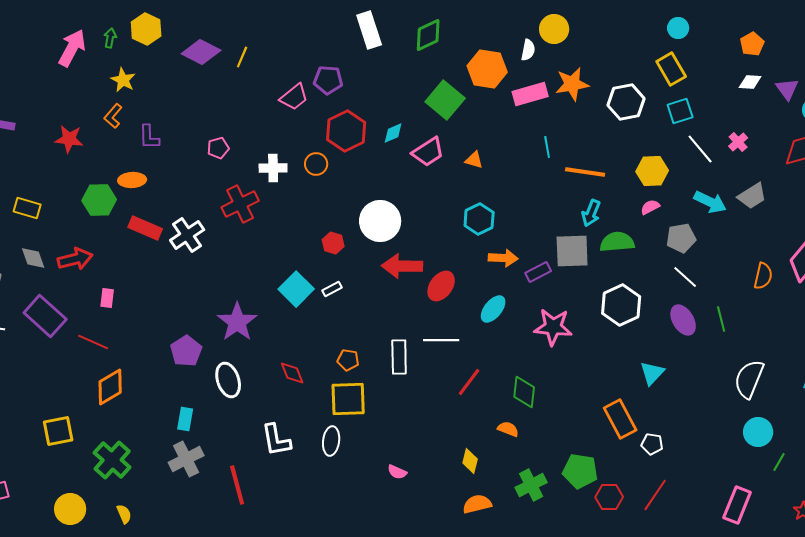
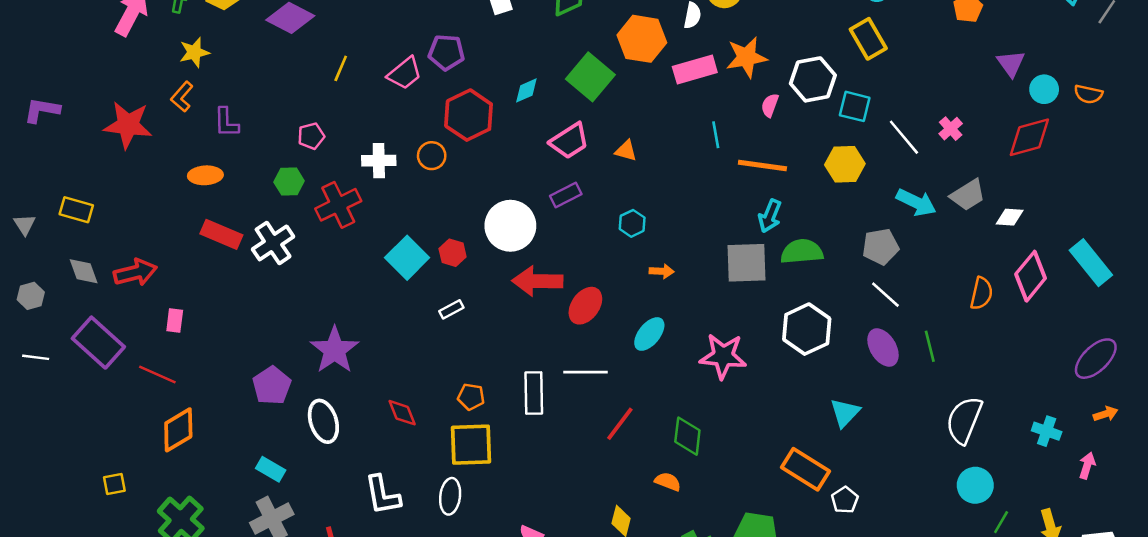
yellow line: (242, 57) -> (341, 68), moved
yellow star: (123, 80) -> (194, 52), turned 30
white diamond: (750, 82) -> (1010, 217), moved
cyan square: (680, 111) -> (855, 106), moved, turned 32
cyan diamond: (393, 133) -> (526, 90), moved
red star: (69, 139) -> (128, 125), size x1.4
green hexagon: (99, 200) -> (289, 181), moved, size x0.7
pink semicircle: (650, 207) -> (770, 105), moved, turned -42
cyan hexagon: (479, 219) -> (632, 223), size x0.7
orange arrow: (503, 258) -> (662, 271), size x0.7
purple rectangle: (538, 272) -> (566, 195), moved
cyan square: (296, 289) -> (407, 258), moved
cyan rectangle: (185, 419) -> (271, 469), turned -70
orange rectangle: (620, 419) -> (806, 469), turned -30
yellow square: (58, 431) -> (114, 484), size x0.6
white pentagon: (652, 444) -> (845, 500), turned 30

